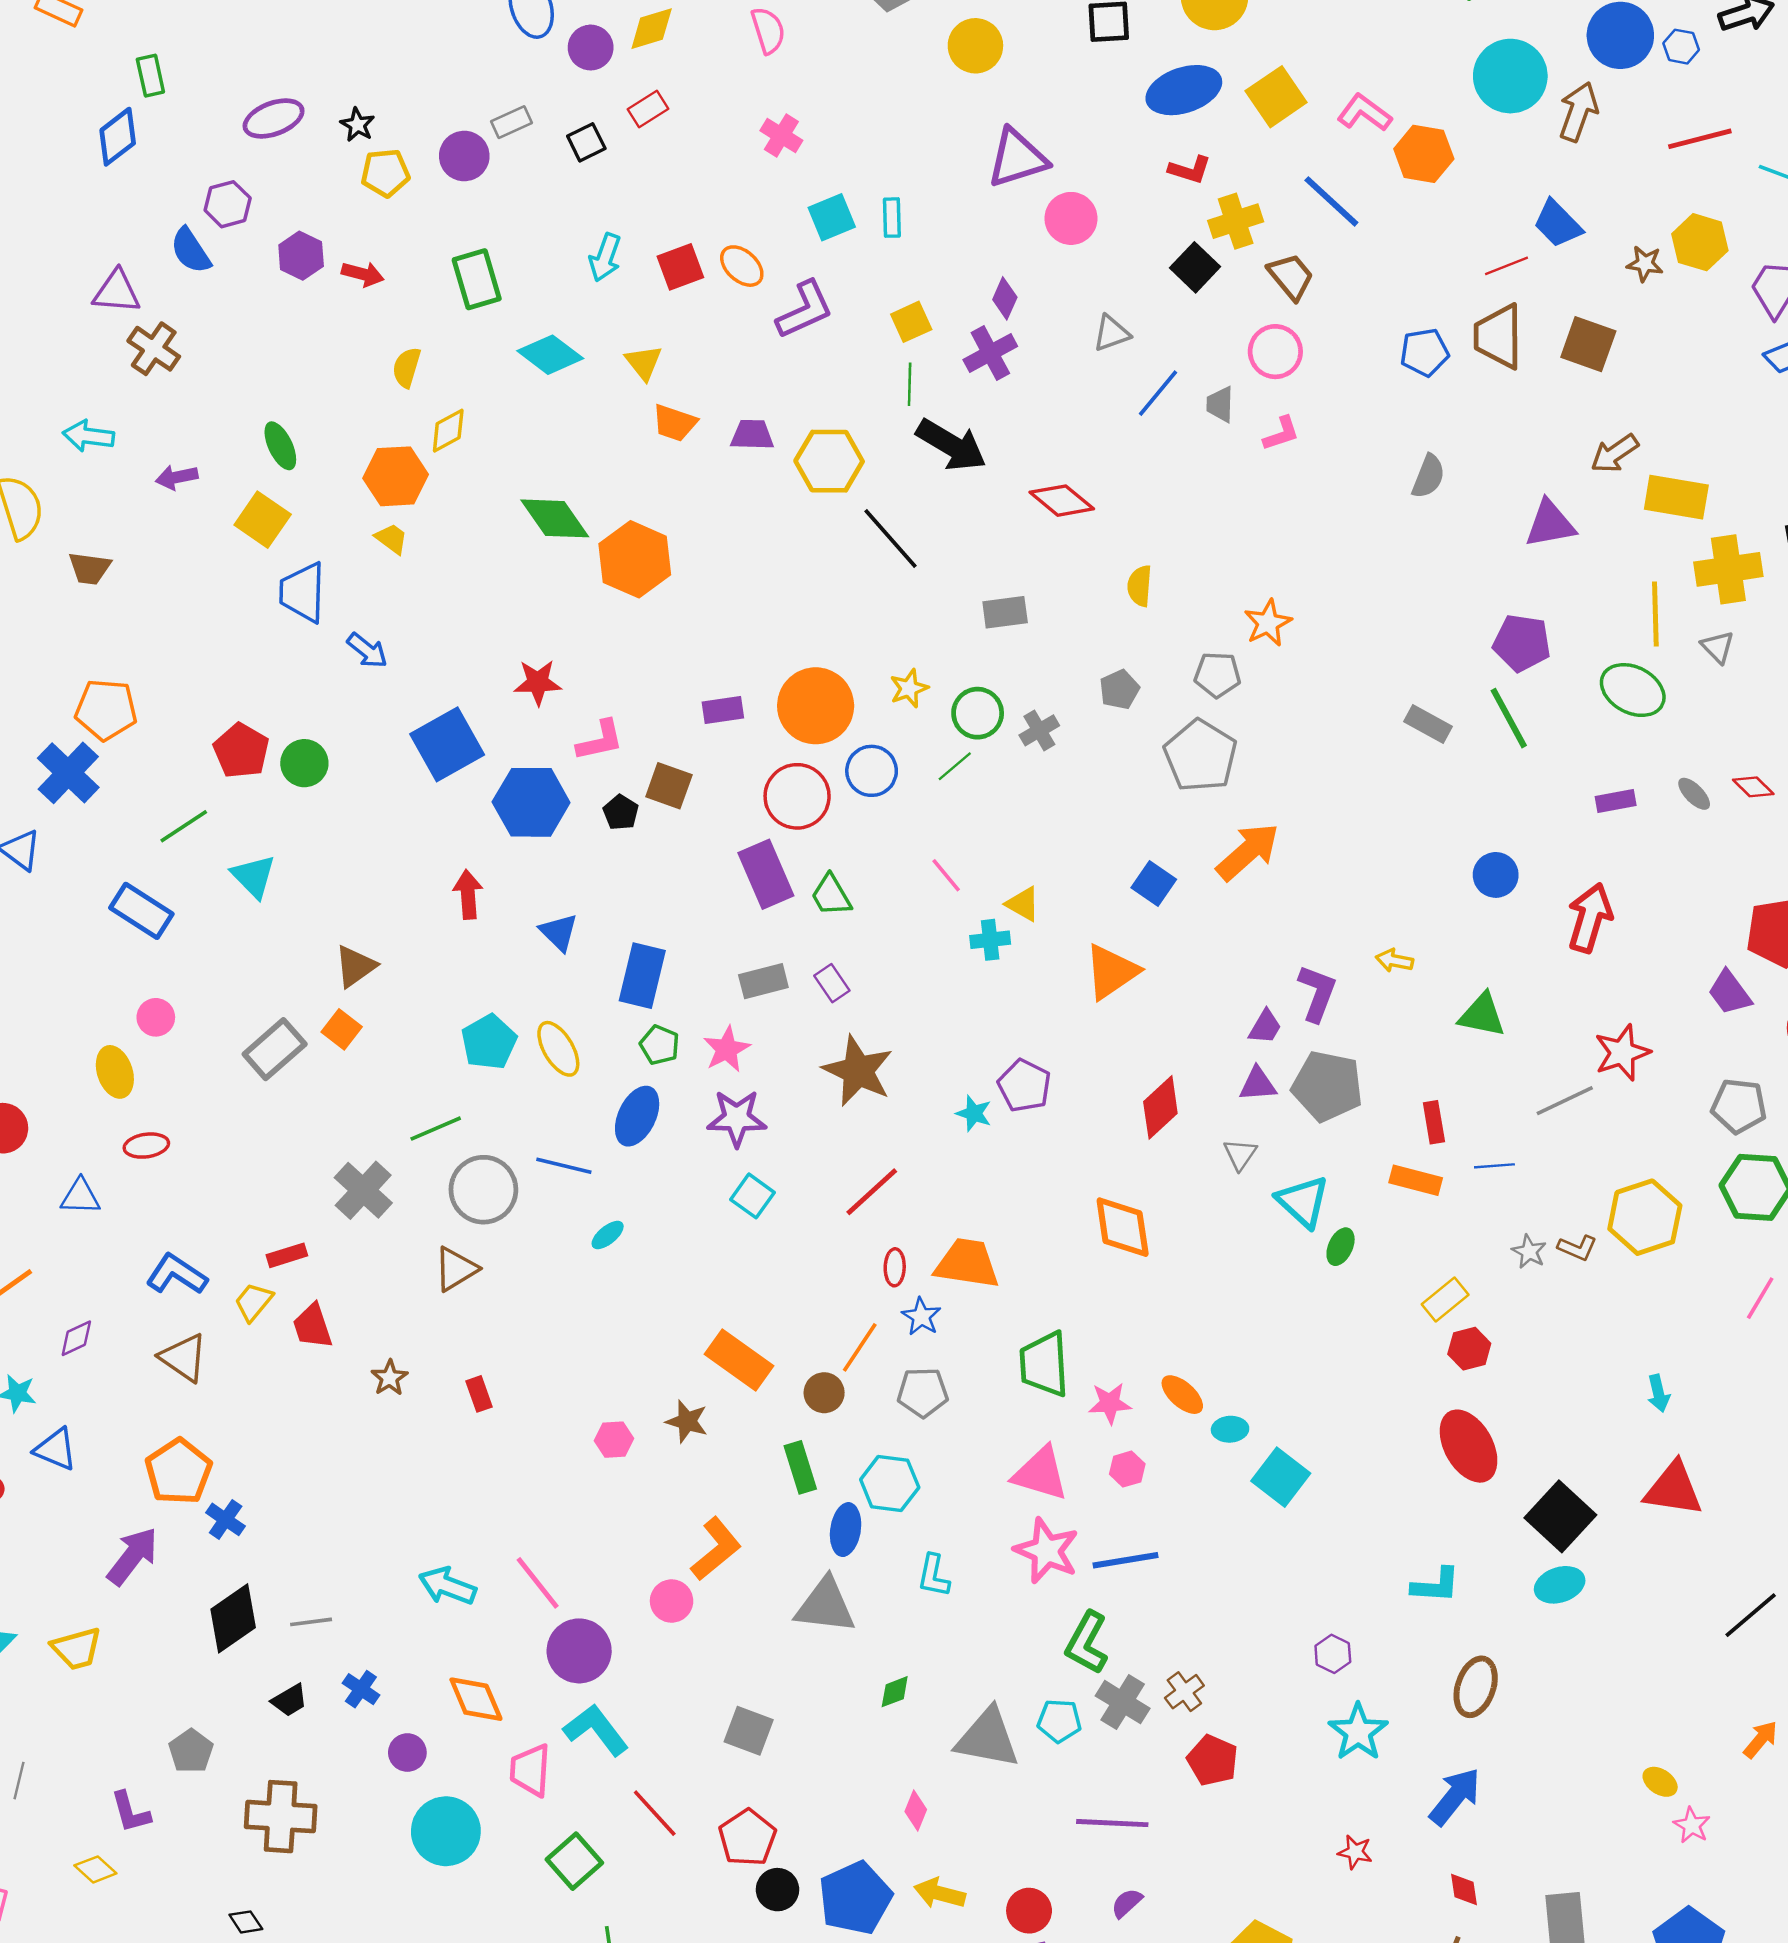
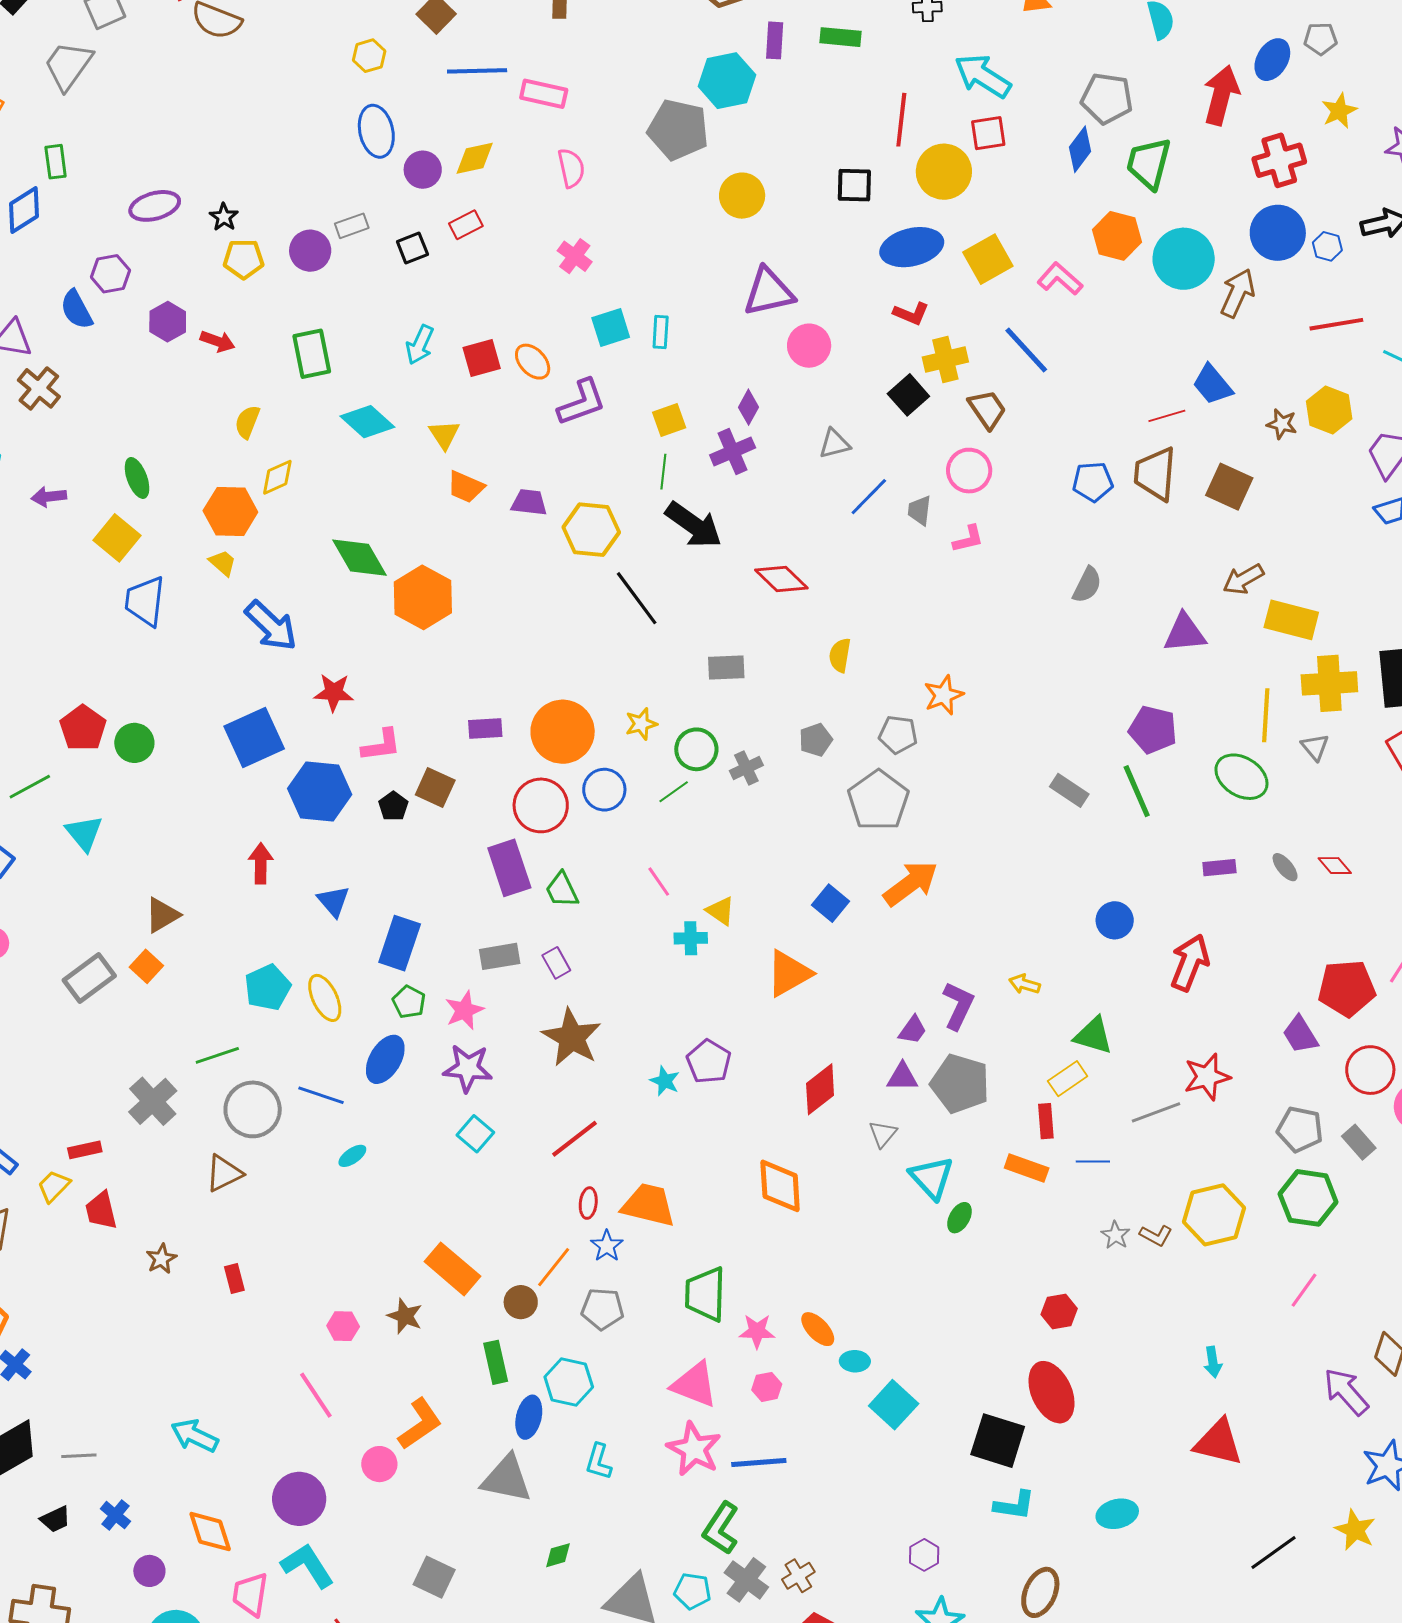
orange hexagon: (1424, 154) -> (1117, 236), moved
blue arrow: (367, 651) -> (271, 626), moved, size x1.6
yellow rectangle: (1445, 1299) -> (1068, 1079), moved
black square: (1560, 1516) -> (998, 1441), moved, turned -30
pink line: (538, 1583) -> (316, 1395), moved

